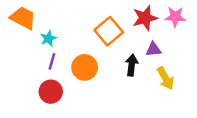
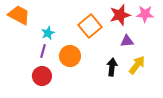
cyan star: (48, 38) -> (48, 33), moved
black arrow: (132, 65) -> (112, 67), moved
yellow arrow: (166, 78) -> (137, 65), turned -114

